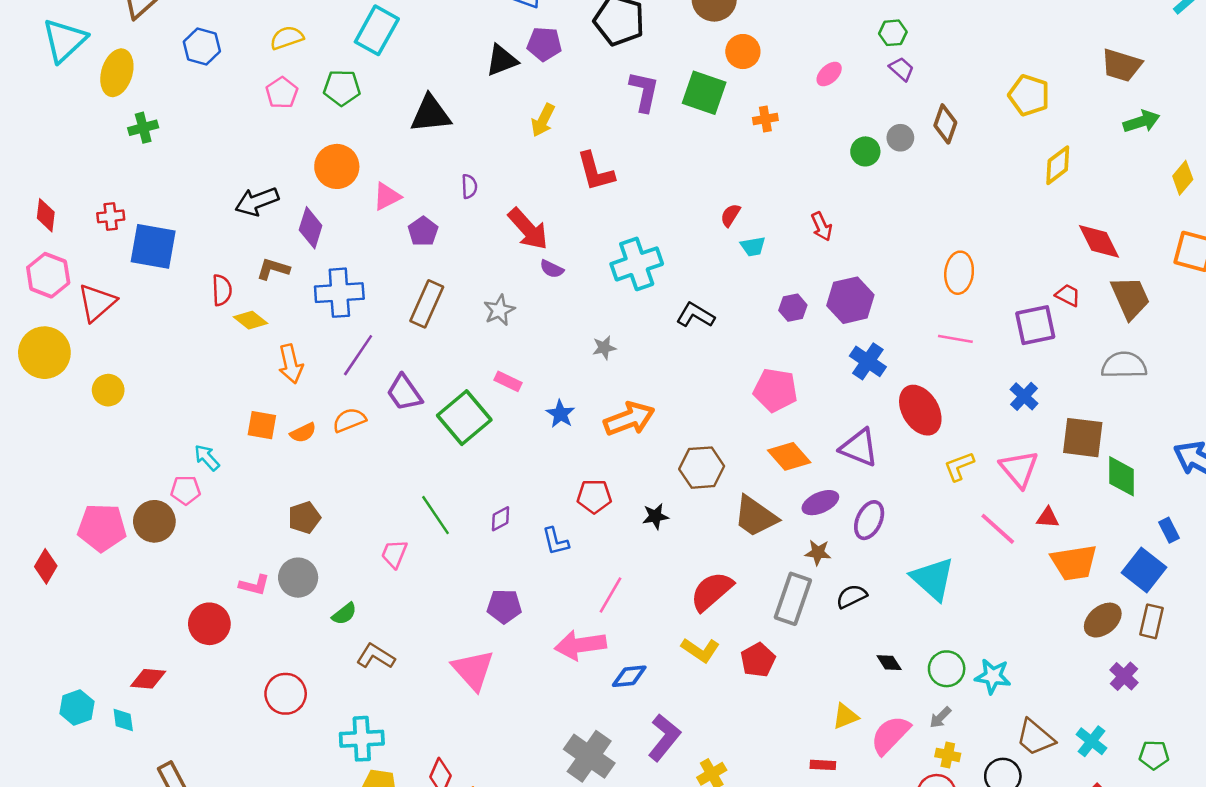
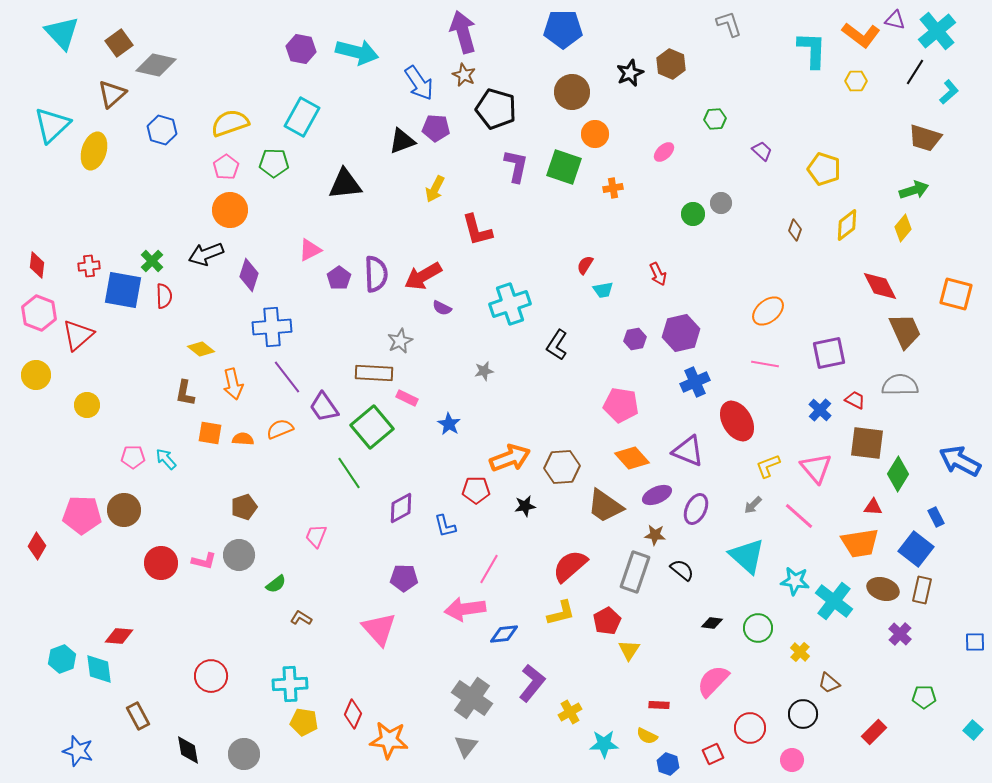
yellow semicircle: (287, 38) -> (230, 123), size x1.4
brown trapezoid: (1121, 65) -> (925, 138), moved
purple trapezoid: (902, 69) -> (762, 151), moved
brown diamond: (945, 124) -> (795, 230), moved, size x0.7
green cross: (143, 128) -> (152, 261), moved, turned -30
orange circle: (337, 166) -> (230, 210), moved
yellow diamond: (1183, 178) -> (903, 228), moved
purple semicircle: (469, 186) -> (376, 274), moved, size x1.8
red arrow: (528, 229) -> (423, 276), turned 102
brown L-shape: (273, 269) -> (185, 393), moved, turned -96
orange ellipse: (959, 273) -> (768, 311), turned 44
red semicircle: (222, 290) -> (164, 296), moved
red trapezoid: (1068, 295) -> (855, 400), moved
brown rectangle: (427, 304) -> (374, 373), moved, turned 69
black L-shape: (695, 315) -> (557, 345), turned -88
yellow circle: (44, 353) -> (36, 375), size x0.7
purple line: (358, 355) -> (287, 377), turned -72
blue cross: (868, 361) -> (695, 382), turned 32
orange arrow: (629, 419) -> (510, 458), moved
orange semicircle: (303, 433) -> (243, 439), turned -150
green diamond: (1121, 476) -> (898, 474), turned 32
pink pentagon: (186, 490) -> (133, 457), moved
green line: (436, 515) -> (349, 473), moved
red triangle: (1048, 518) -> (873, 507), moved
purple diamond: (500, 519) -> (401, 508), size x1.5
black semicircle: (852, 596) -> (682, 570), turned 65
brown ellipse: (1103, 620) -> (883, 589), turned 56
red circle: (209, 624) -> (161, 563), moved
yellow L-shape: (700, 650) -> (561, 613), turned -48
brown L-shape: (376, 656) -> (301, 618), size x0.7
black diamond: (889, 663) -> (712, 623), turned -50
cyan star: (993, 676) -> (795, 581), moved
red circle: (286, 694) -> (211, 676), moved
yellow triangle: (845, 716) -> (629, 650), moved, turned -35
gray arrow: (940, 717) -> (753, 505), moved
cyan diamond: (123, 720) -> (99, 669), size x1.5
brown trapezoid: (1035, 737) -> (829, 683), size x0.7
cyan cross: (1092, 741) -> (834, 601), moved, size x1.5
yellow cross: (948, 755) -> (800, 652), moved, turned 30

